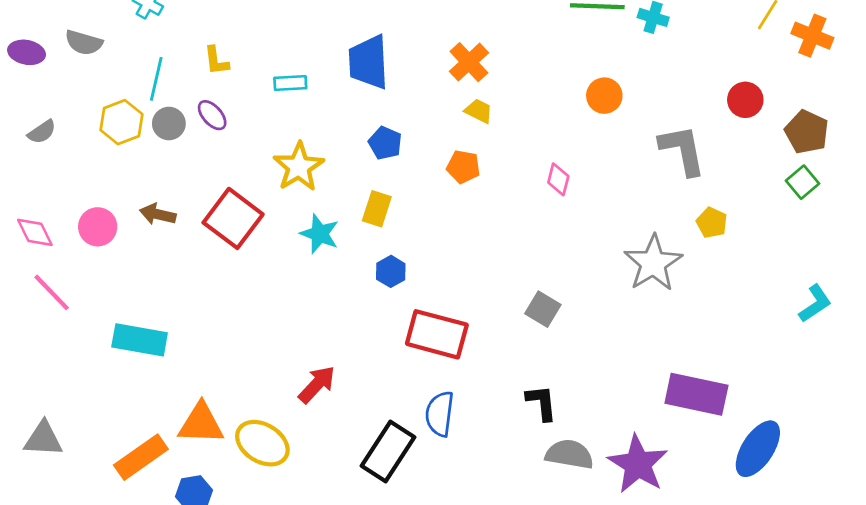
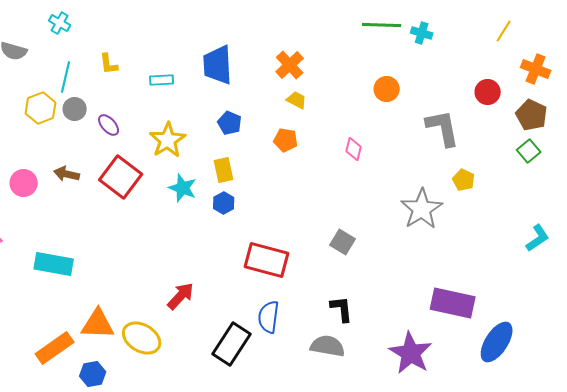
orange cross: (812, 36) -> (536, 69), moved
purple ellipse: (212, 115) -> (109, 125), moved
yellow rectangle: (377, 209) -> (224, 170), turned -30
blue hexagon: (391, 271) -> (224, 203), moved
gray semicircle: (569, 454) -> (328, 346), moved

